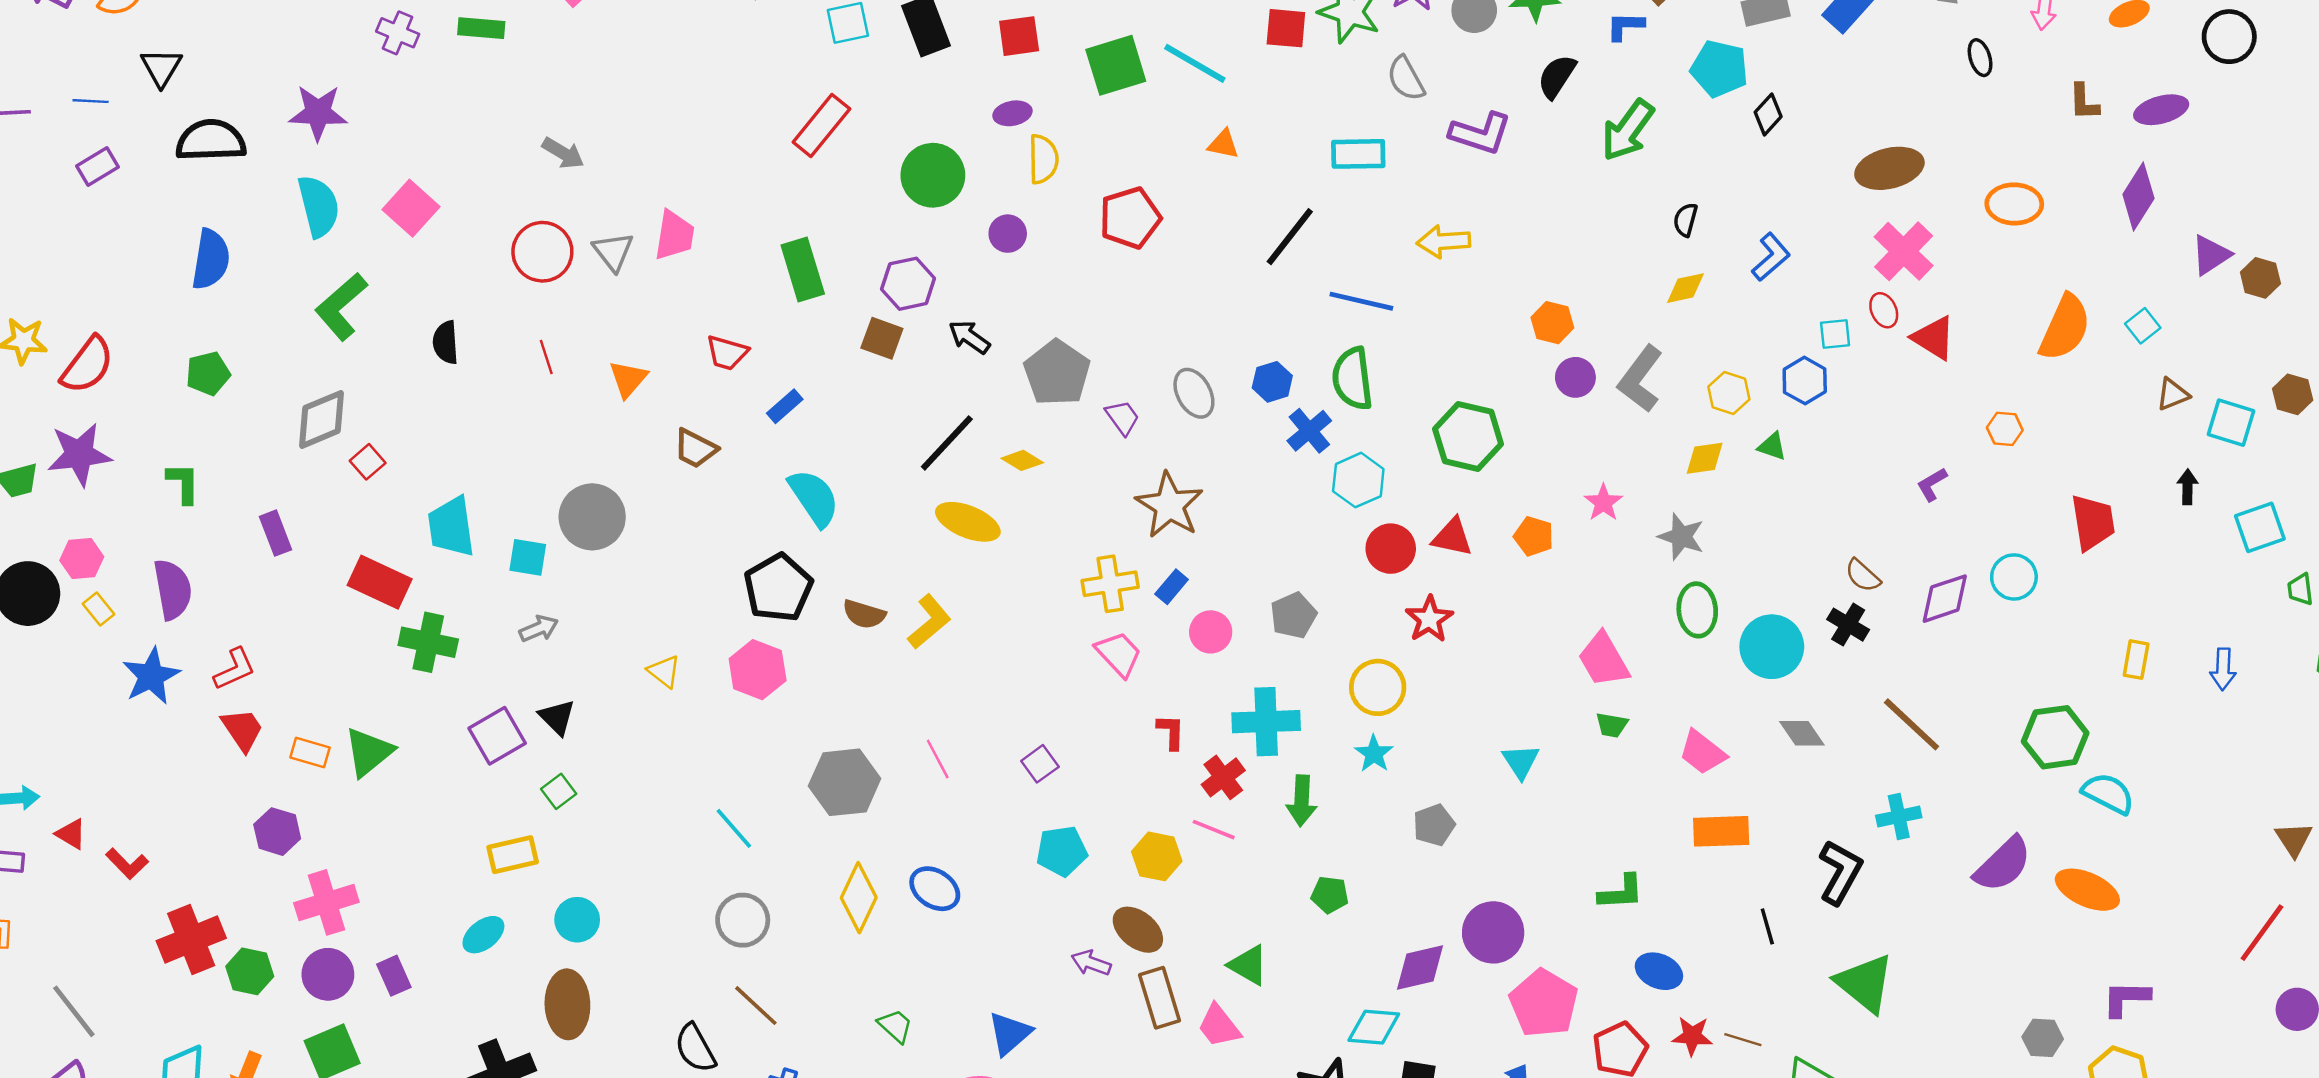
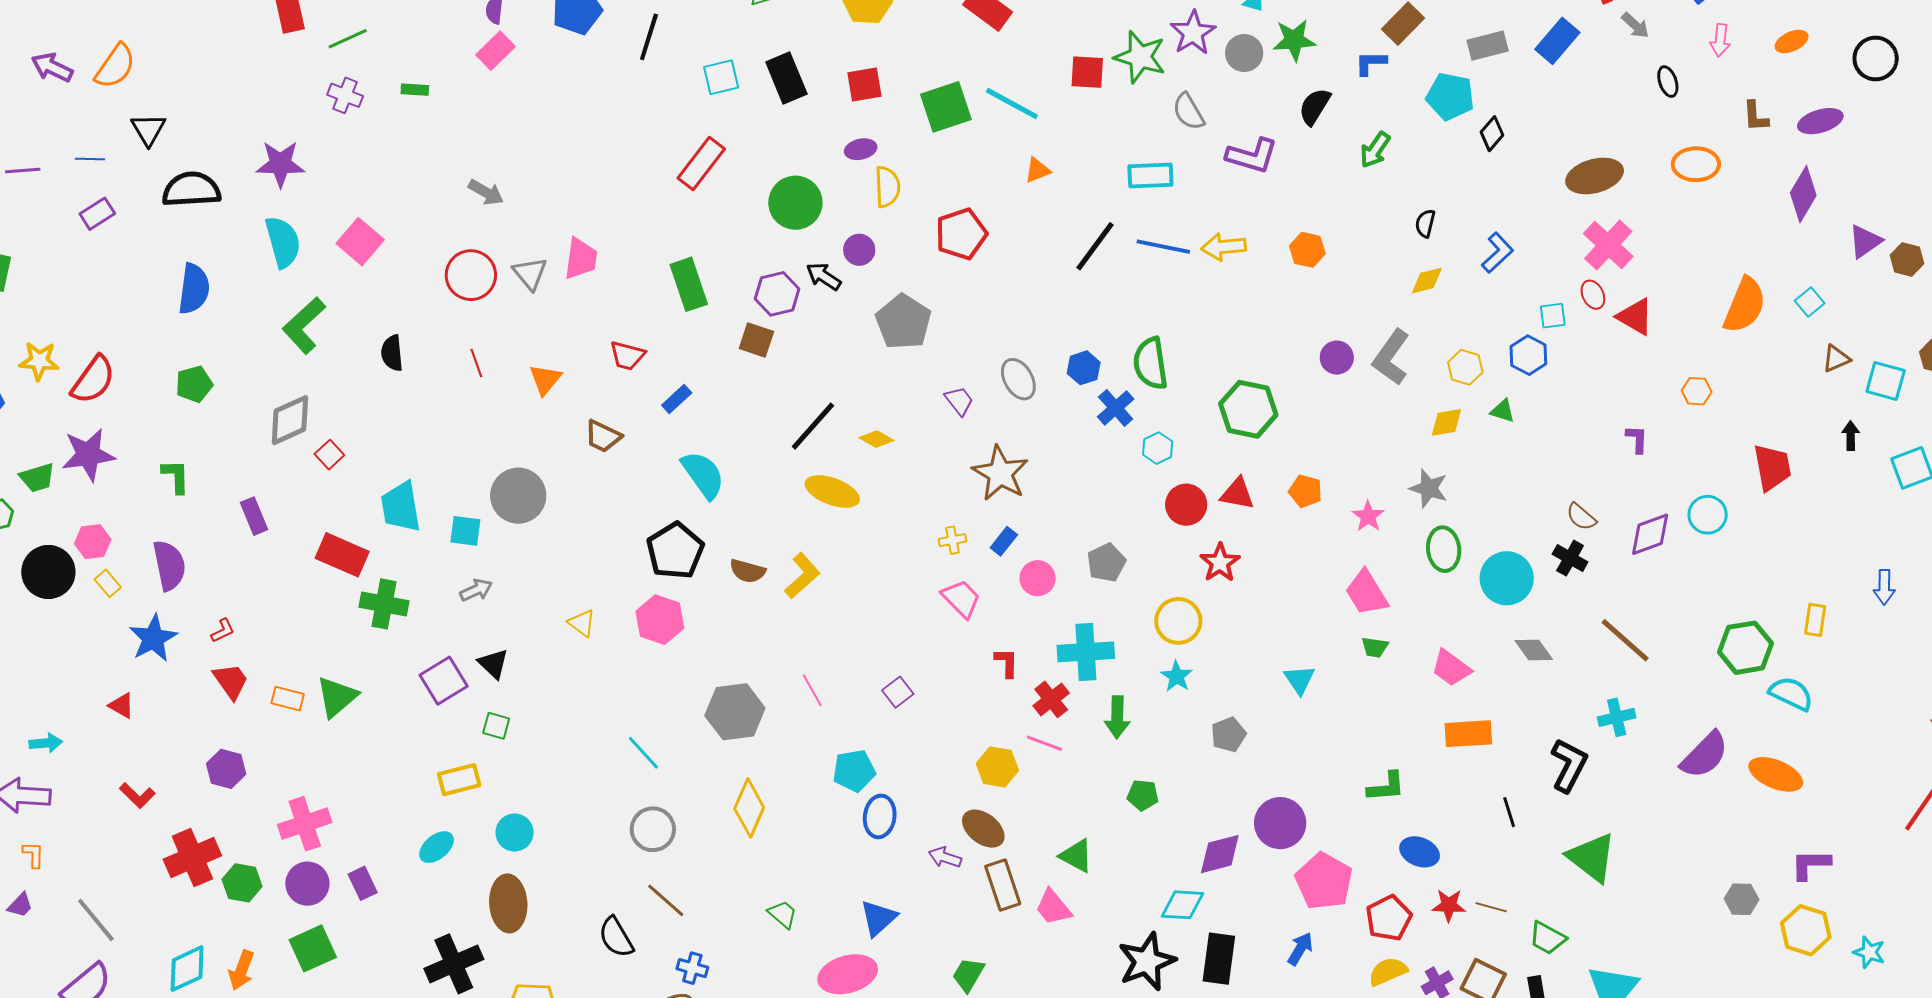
green rectangle: (481, 28) -> (415, 90), size x0.7
green arrow: (1628, 130) -> (1375, 150), size x0.7
orange triangle: (1223, 144) -> (1037, 170), turned -32
orange ellipse: (2014, 204) -> (1696, 164), moved
blue line: (1361, 301) -> (1163, 247), moved
orange hexagon: (1552, 323) -> (1307, 250), moved
black arrow: (969, 337) -> (824, 276), moved
gray pentagon: (1057, 373) -> (903, 322), moved
cyan hexagon: (1358, 480) -> (1158, 448), size x0.7
purple L-shape: (1932, 484) -> (1637, 439), turned 124
pink star: (1603, 503) -> (1368, 516), moved
yellow cross: (1110, 584) -> (953, 540), size x0.6
yellow rectangle: (2136, 660) -> (1815, 620), moved
red L-shape: (235, 669) -> (223, 631), size x0.7
green square: (559, 791) -> (496, 726), turned -36
purple hexagon: (277, 832) -> (226, 769), moved
red triangle: (71, 834) -> (122, 706), moved
cyan pentagon: (1062, 851) -> (854, 771), moved
blue ellipse: (935, 889) -> (880, 816), moved, turned 66

